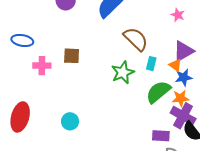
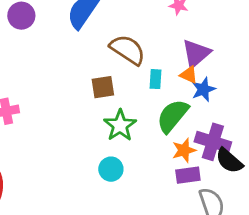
brown square: (72, 56) -> (103, 87), moved
green star: (123, 72) -> (120, 125), moved
orange star: (181, 98) -> (184, 150), moved
cyan circle: (70, 121) -> (111, 169), moved

